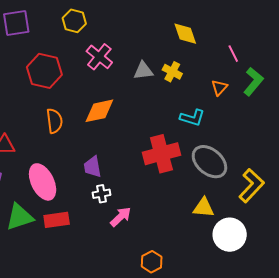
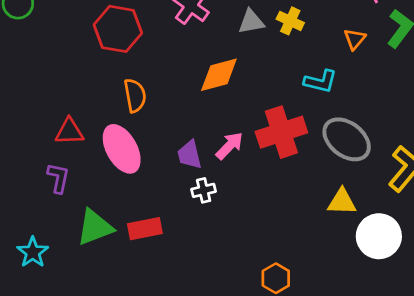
orange diamond: (99, 111) -> (219, 75), moved
pink ellipse: (43, 182) -> (122, 149), moved
pink arrow: (121, 217) -> (229, 146), moved

